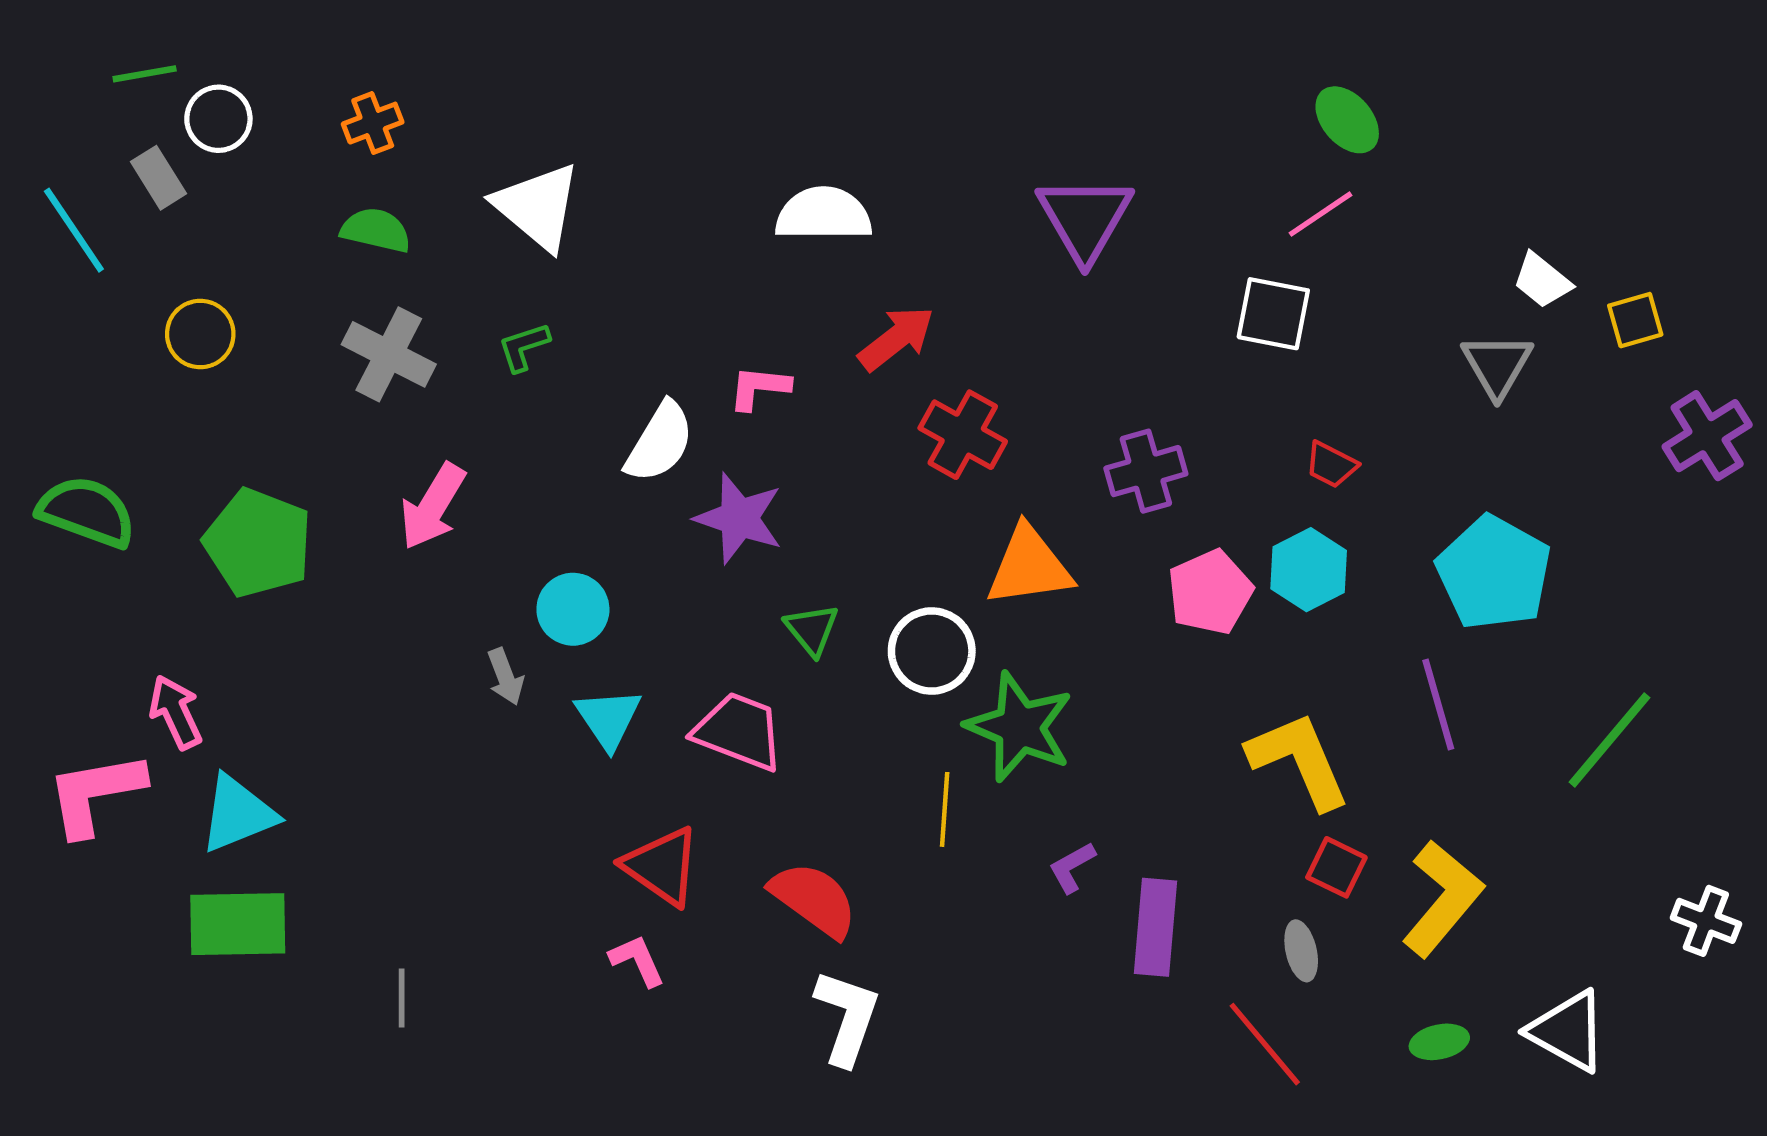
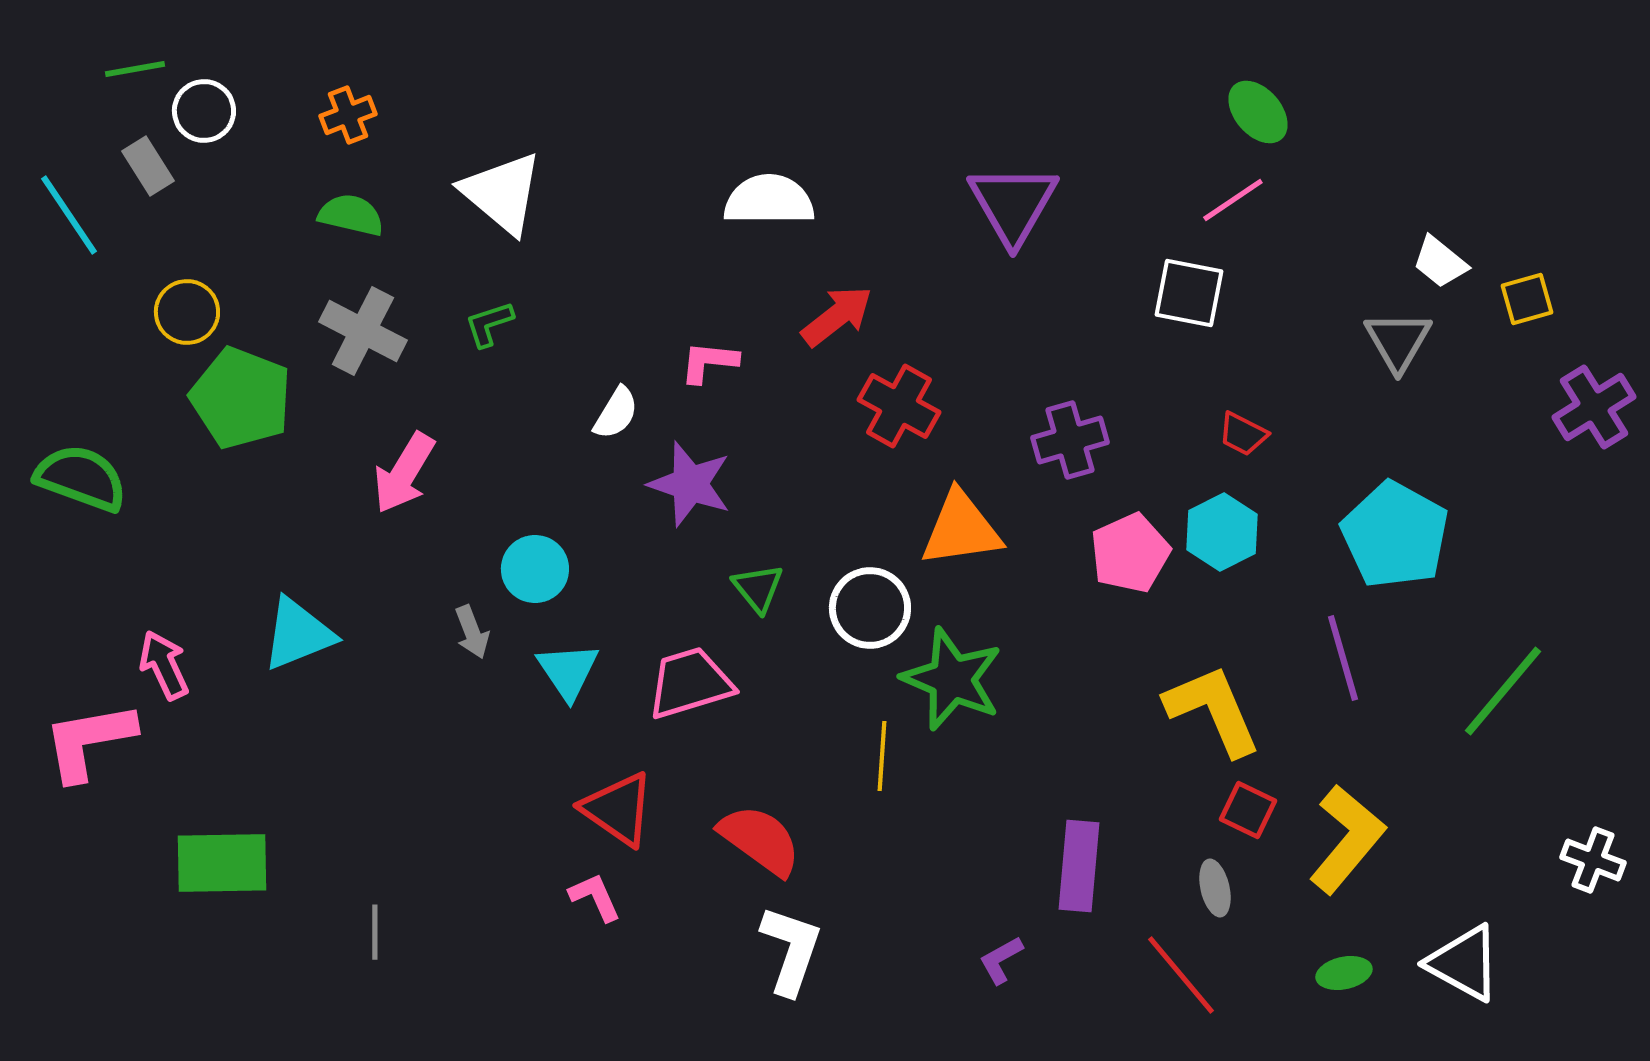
white semicircle: (660, 442) -> (616, 413), size x0.7
green pentagon: (258, 543) -> (241, 398), moved
pink trapezoid: (739, 731) -> (690, 683), turned -38
cyan triangle: (238, 814) -> (298, 634), moved
purple L-shape: (1072, 867) -> (1001, 960), moved

